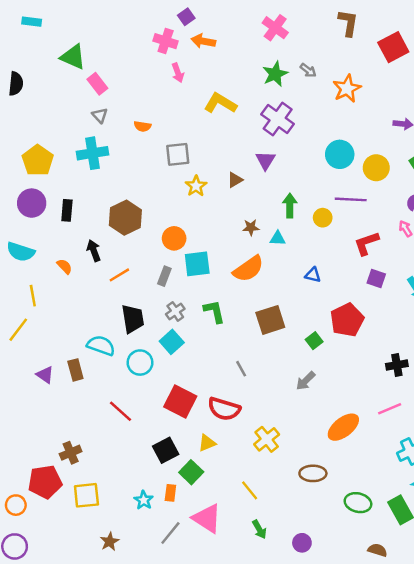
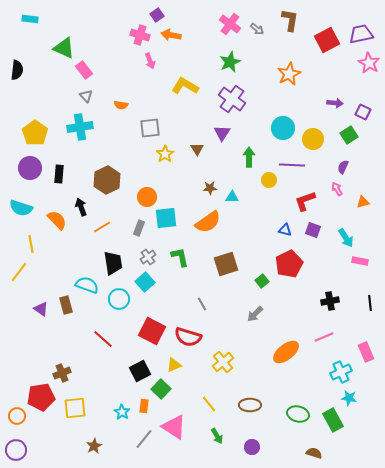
gray arrow: (308, 70) -> (257, 29), moved
brown triangle: (235, 180) -> (197, 149), turned -32
green arrow: (290, 205) -> (249, 157), moved
orange semicircle: (65, 266) -> (57, 220), size x1.5
blue triangle: (313, 275) -> (285, 230), moved
brown ellipse: (313, 473) -> (250, 405), moved

